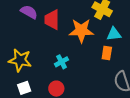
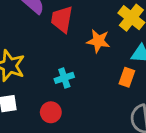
orange star: (81, 31) -> (98, 41), size x0.7

